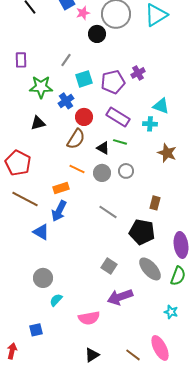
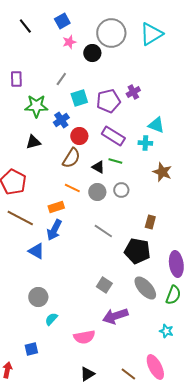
pink star: (83, 13) -> (69, 42), moved

